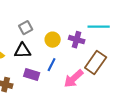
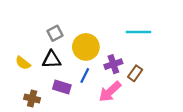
yellow circle: (53, 40) -> (86, 47), size x1.5
purple cross: (77, 40) -> (113, 64), moved, turned -35
brown rectangle: (96, 63) -> (135, 73), size x0.6

